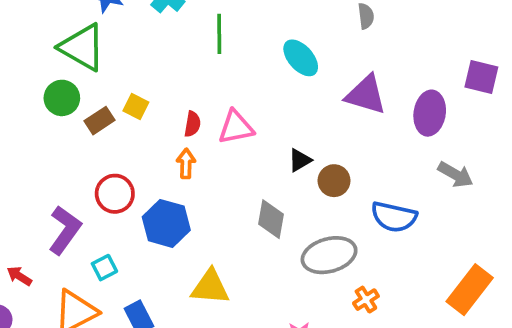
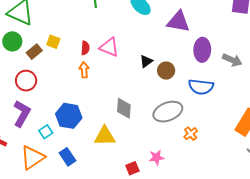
purple ellipse: (430, 113) -> (202, 50), moved
pink triangle: (236, 127) -> (109, 47), turned 40
red circle: (115, 194) -> (26, 81), moved
gray diamond: (271, 219) -> (124, 108), moved
blue hexagon: (166, 223) -> (69, 116), moved

